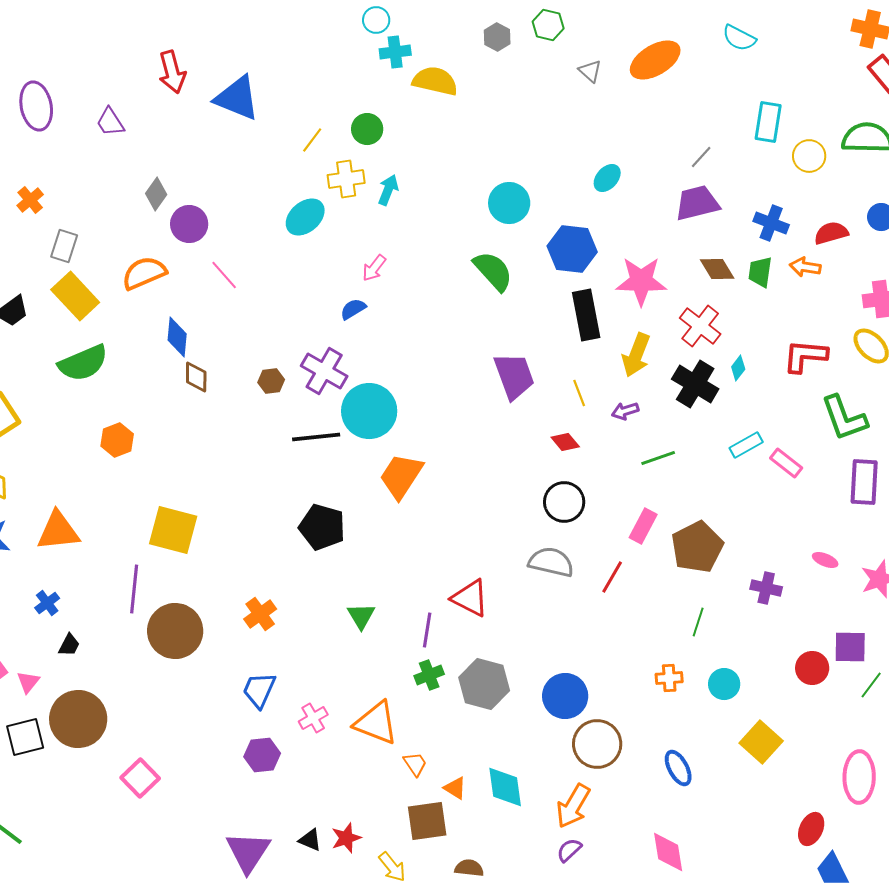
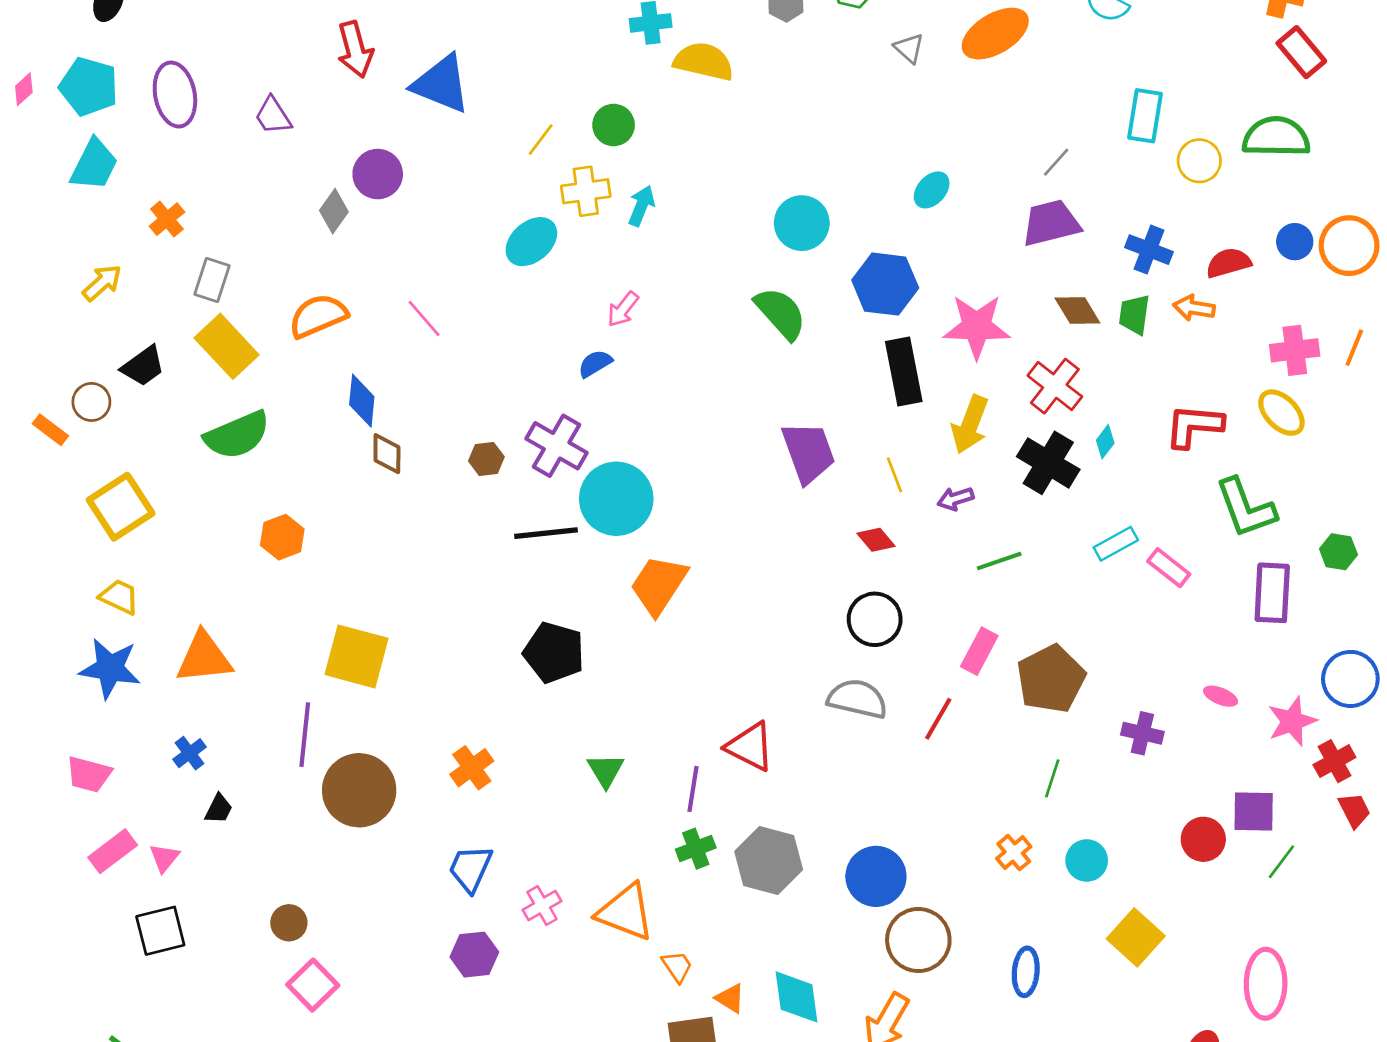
purple circle: (189, 224) -> (378, 174), moved
orange cross: (669, 678) -> (1014, 853), turned -36
brown circle: (78, 719) -> (289, 923), moved, size x0.5
blue ellipse: (678, 768) -> (1026, 972), turned 33

